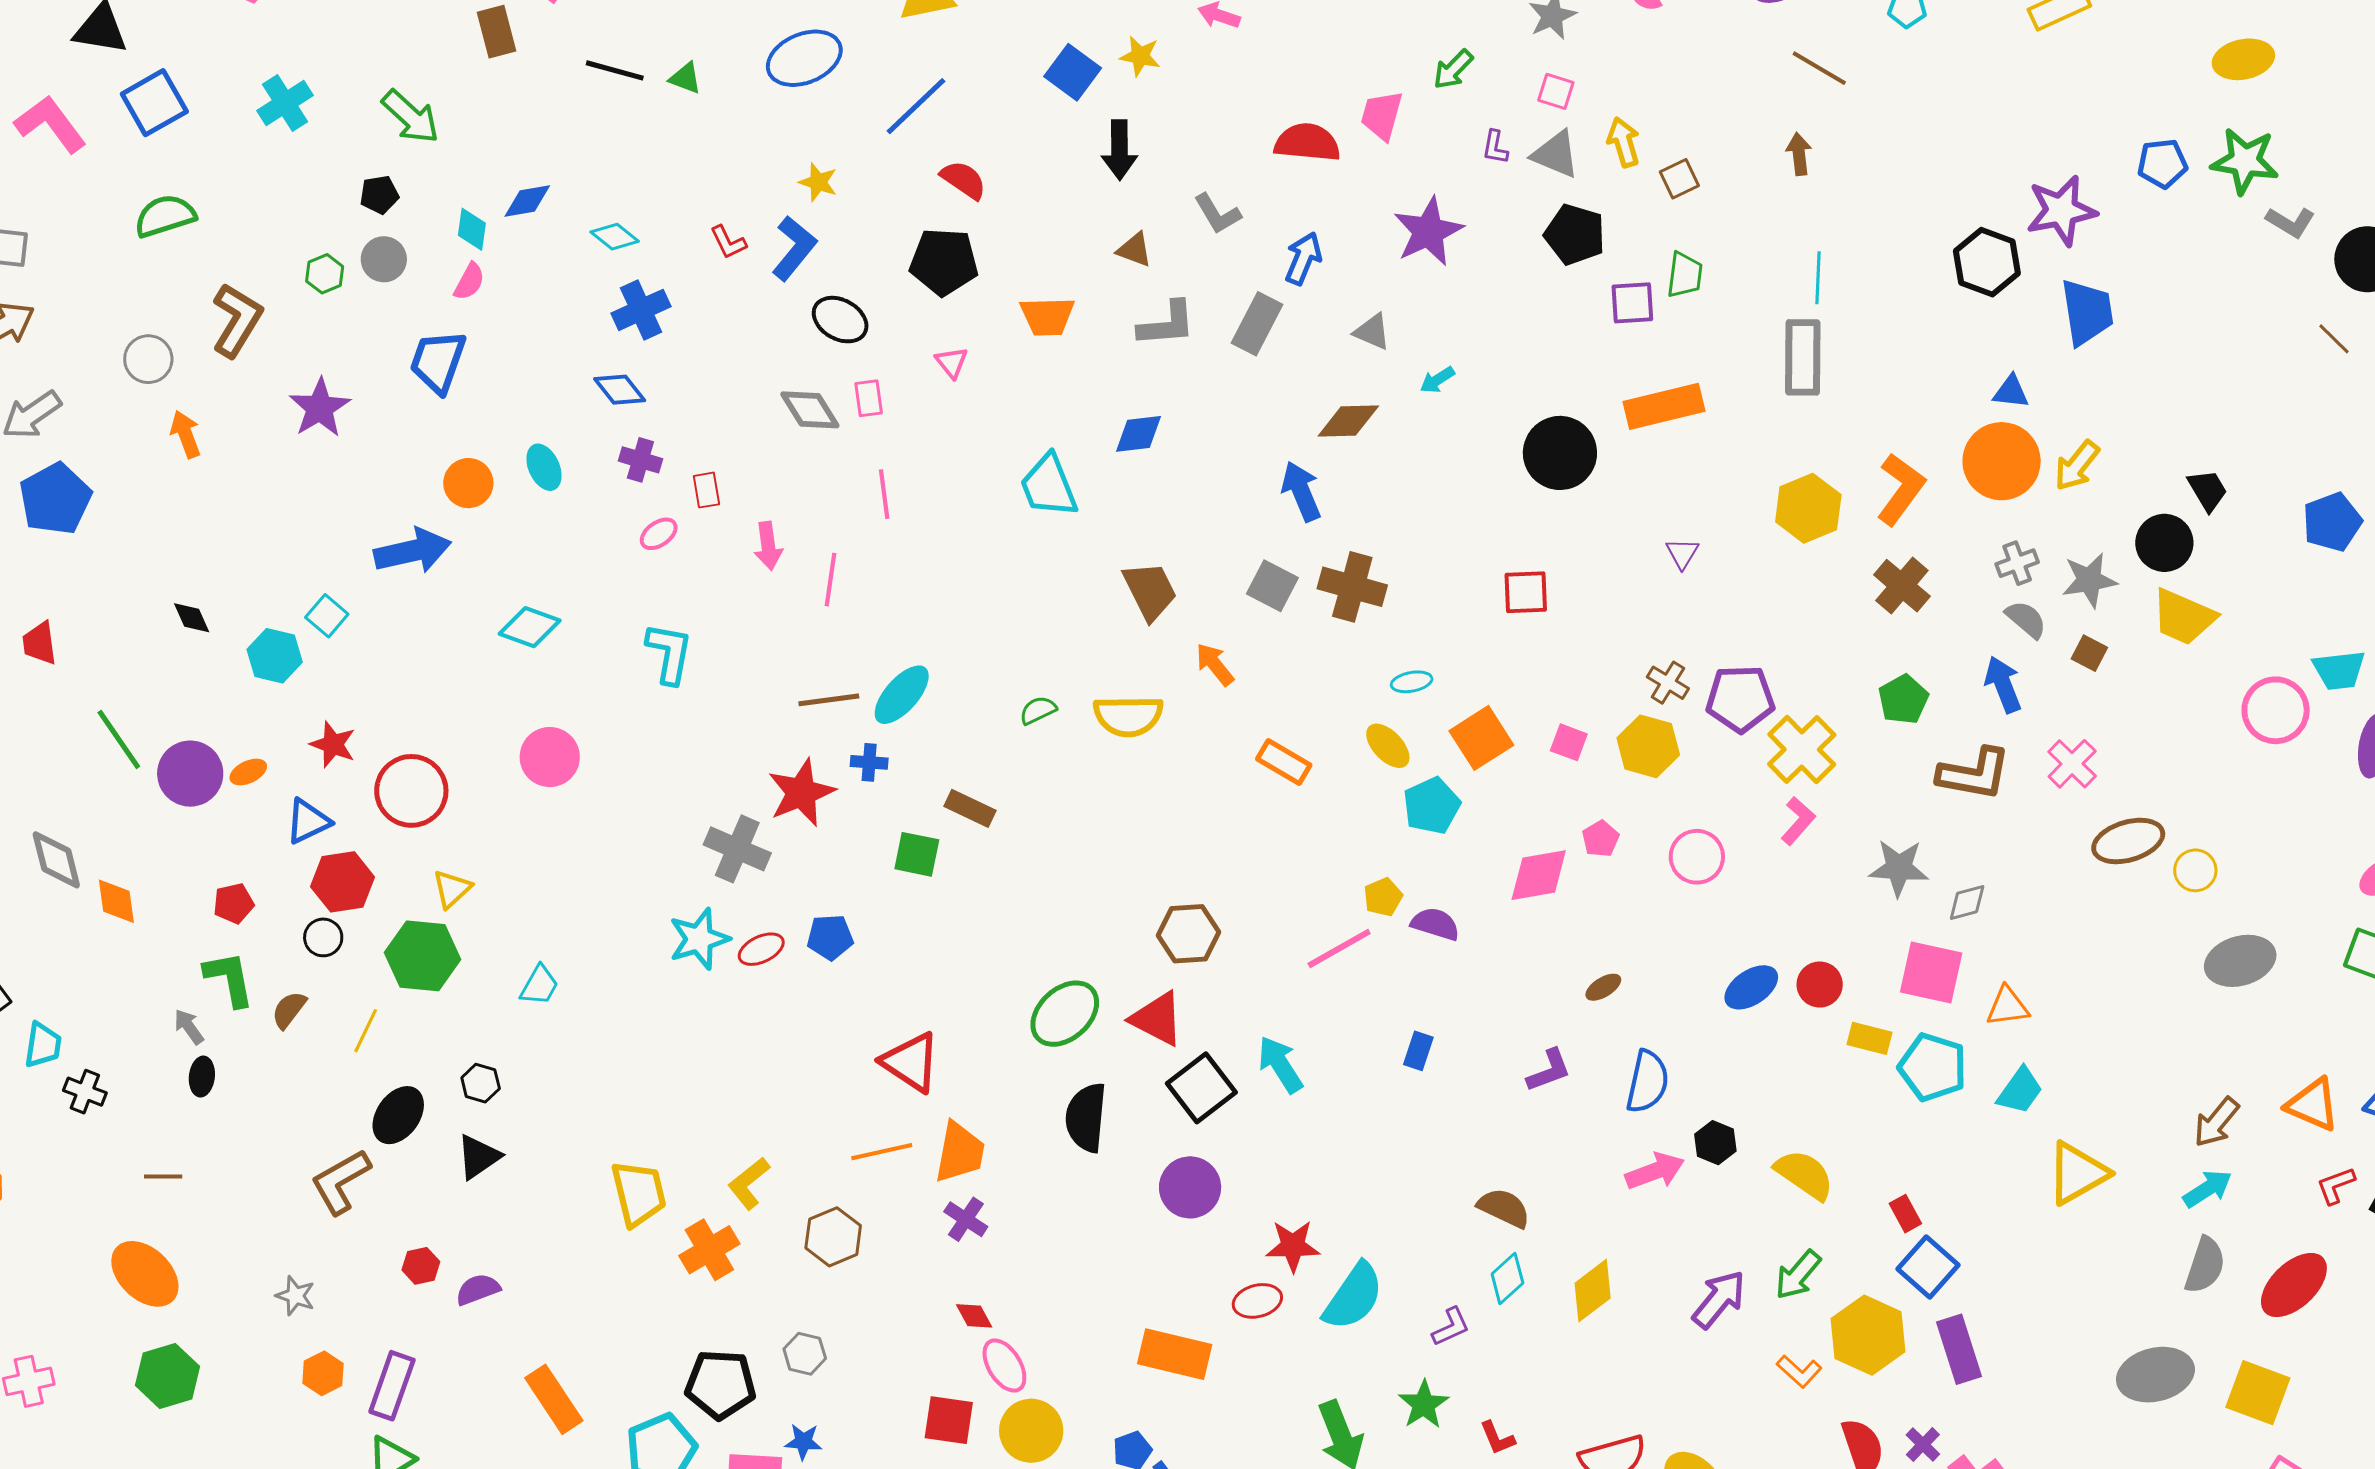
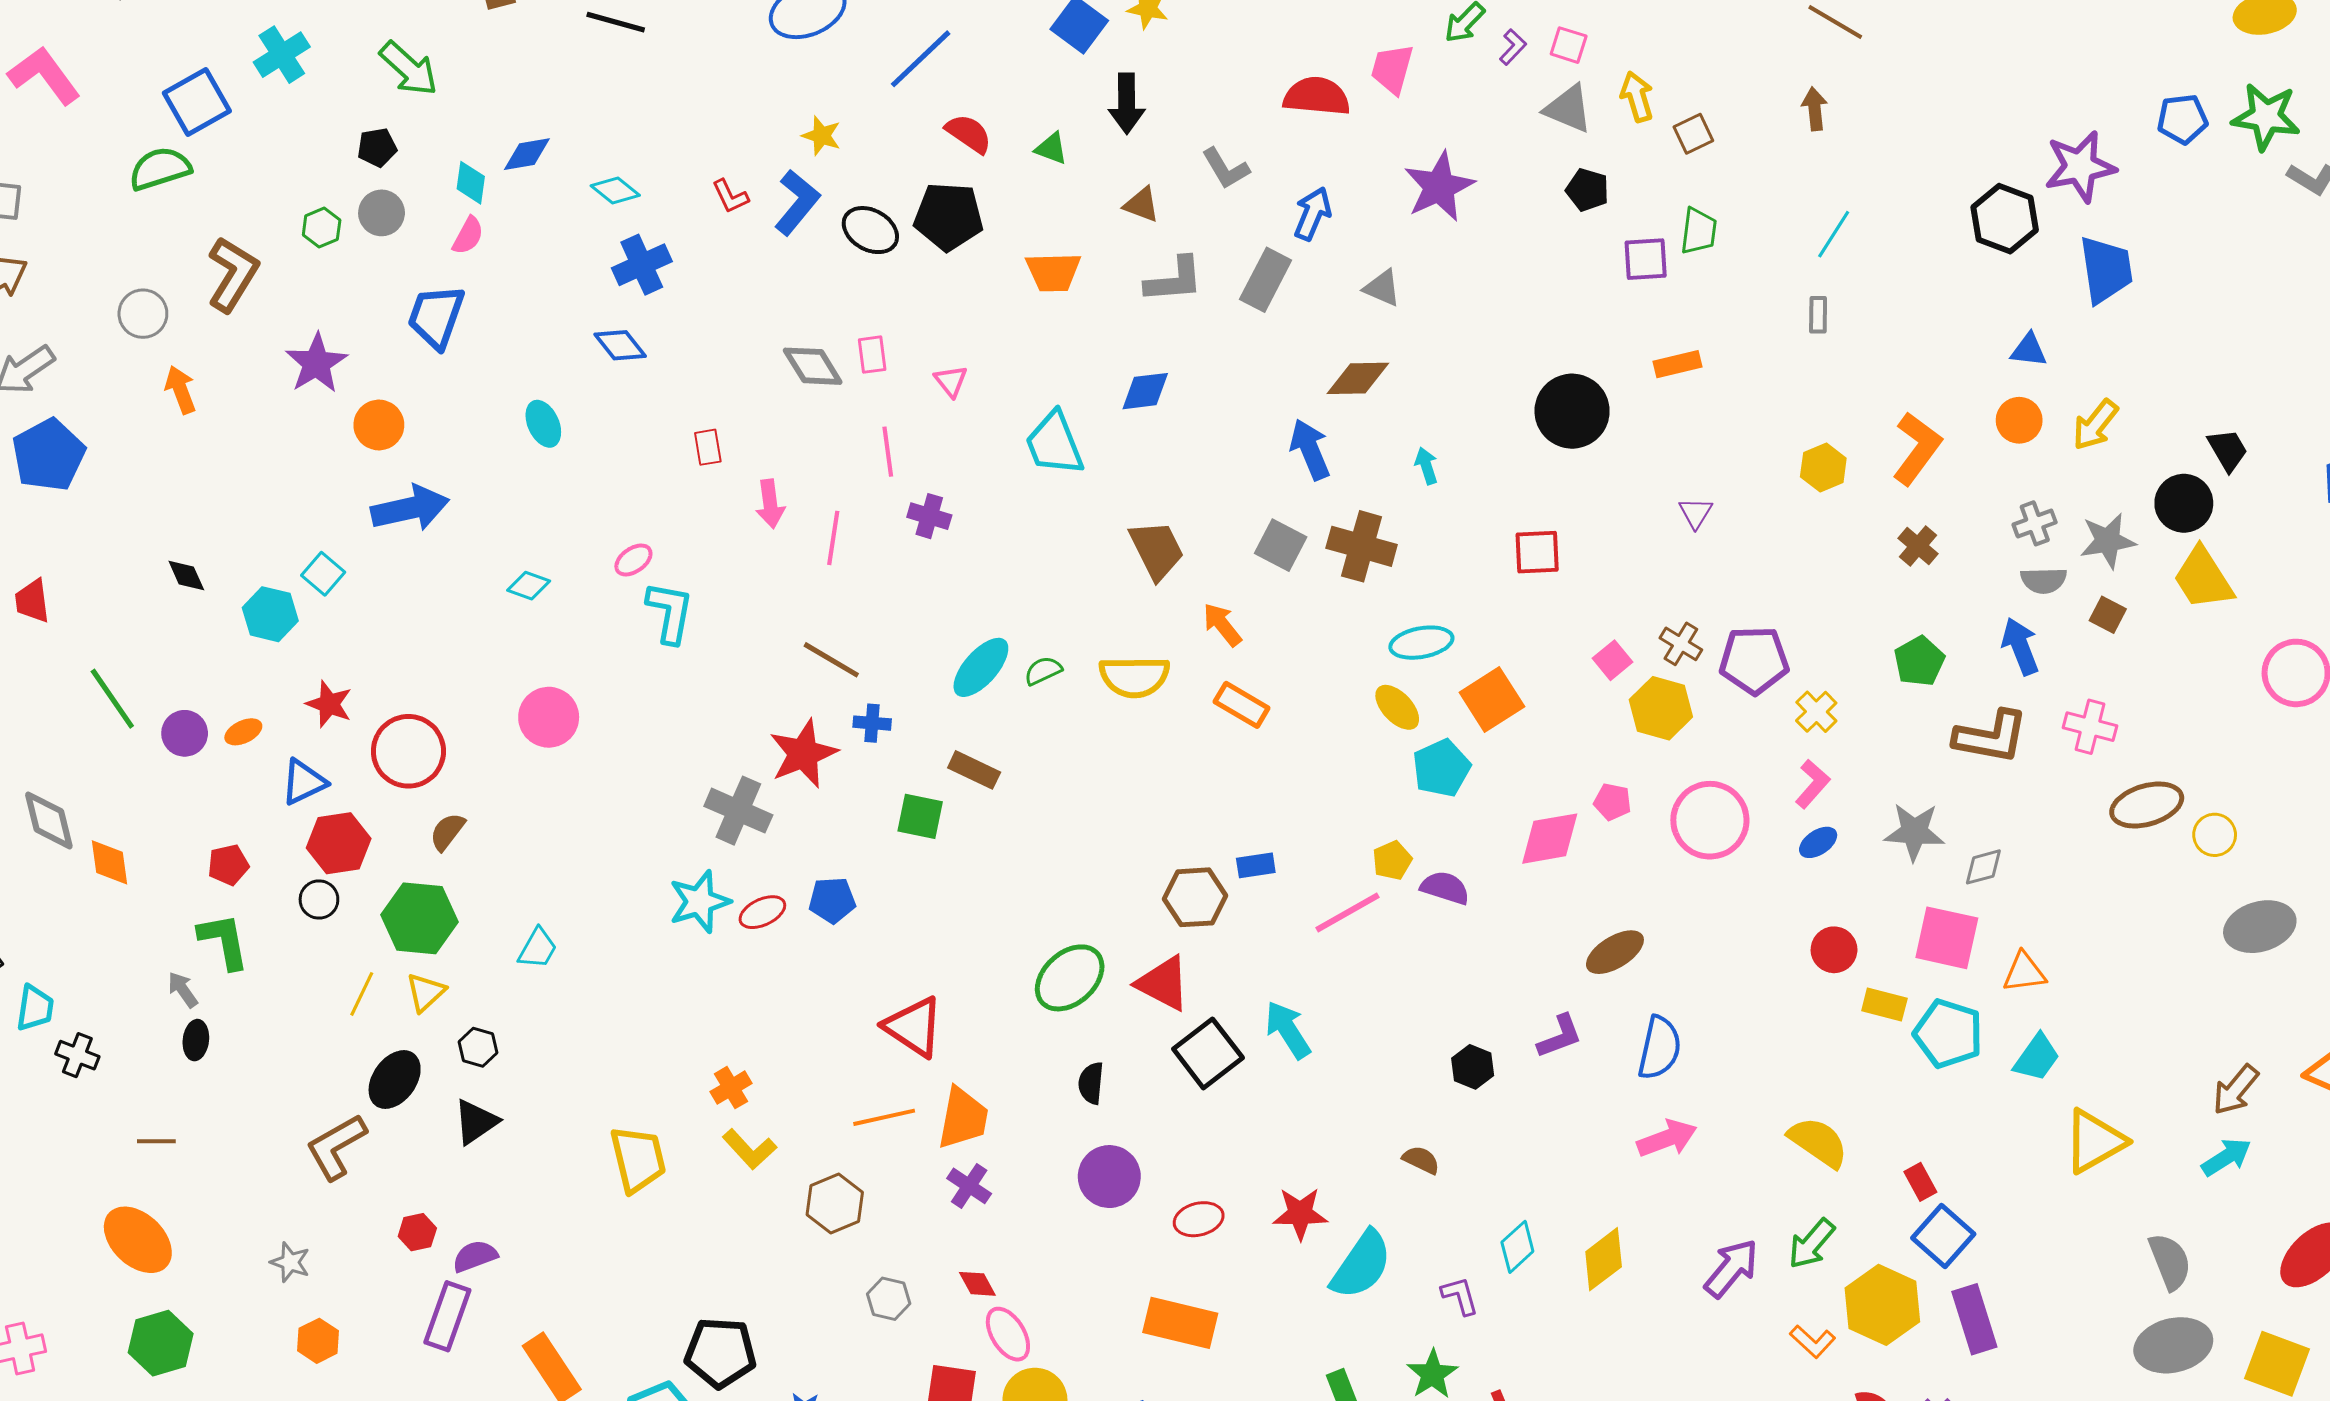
green triangle: (685, 78) -> (1051, 148), moved
blue square: (154, 103) -> (197, 102), moved
purple L-shape: (1495, 147) -> (1513, 47), moved, turned -147
black pentagon: (1575, 234) -> (1587, 190), size x0.7
cyan line: (1818, 278) -> (1834, 234), turned 30
black ellipse: (840, 320) -> (870, 230), moved
gray rectangle: (1803, 357) -> (1818, 315), size x0.5
pink triangle: (952, 362) -> (951, 381), moved
cyan arrow: (1437, 380) -> (1426, 466), moved, turned 105
orange rectangle: (1664, 406) -> (1677, 364), size x0.6
purple cross: (640, 460) -> (929, 516), moved
orange circle: (2002, 461) -> (2019, 420), size x0.6
orange circle: (468, 483) -> (379, 425), moved
yellow hexagon: (1808, 508) -> (1823, 468), size x0.7
pink ellipse: (659, 534) -> (633, 560), moved
brown cross: (1902, 586) -> (1918, 546), size x0.7
yellow trapezoid: (2184, 617) -> (2203, 578), turned 34
gray semicircle: (2026, 619) -> (2044, 580), turned 138
cyan diamond: (530, 627) -> (529, 586), size x0.7
cyan ellipse: (1412, 682) -> (1421, 643), size x1.5
cyan ellipse: (902, 695) -> (981, 667), moved
brown line: (829, 700) -> (831, 660), turned 38
pink square: (1569, 742) -> (1612, 660), moved, turned 30
yellow cross: (1802, 749) -> (1816, 712), size x0.6
orange rectangle: (1284, 762) -> (1242, 705), moved
pink cross: (2072, 764) -> (2090, 727), turned -30
purple circle: (190, 774) -> (185, 733), size x0.7
pink pentagon: (1600, 839) -> (1612, 802), turned -30
pink circle: (1697, 857) -> (1710, 820), size x1.4
yellow triangle: (452, 889) -> (426, 992), moved
brown ellipse: (1603, 987) -> (1615, 952), size x1.6
blue ellipse: (1751, 987) -> (1818, 842), moved, size x0.7
brown semicircle: (289, 1010) -> (447, 832), moved
blue rectangle: (1418, 1051) -> (1256, 865), moved, turned 63
black semicircle: (1086, 1117) -> (1091, 1083), size x0.6
black hexagon: (1715, 1143) -> (1473, 1067), moved
yellow L-shape: (749, 1183) -> (749, 1149), turned -94
purple circle: (1190, 1187) -> (1109, 1177), moved
brown semicircle: (1504, 1208) -> (1421, 1160), moved, size x0.7
orange cross: (709, 1250) -> (731, 1088), moved, size x0.7
gray semicircle: (2205, 1265) -> (2170, 1262), moved, turned -40
red ellipse: (1257, 1301) -> (1199, 1219), moved
purple L-shape: (1451, 1327) -> (1460, 1296), turned -81
gray hexagon: (805, 1354) -> (889, 1299), moved
purple rectangle: (392, 1386) -> (447, 1316), moved

